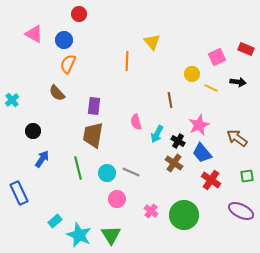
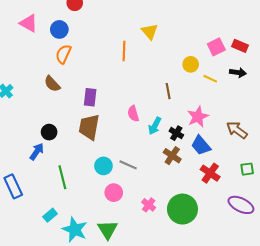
red rectangle: (246, 49) -> (240, 46), moved
black circle: (33, 131) -> (49, 132), moved
green line: (78, 168) -> (62, 177), moved

